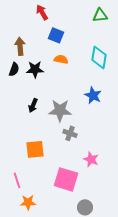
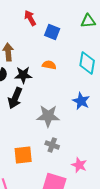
blue square: (56, 35) -> (52, 32), moved
black arrow: (33, 105) -> (15, 98), moved, size x1.5
gray cross: (70, 133) -> (52, 145), moved

